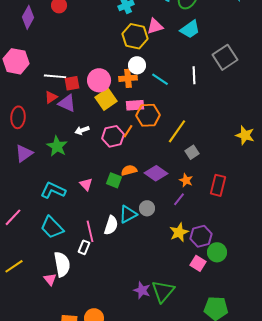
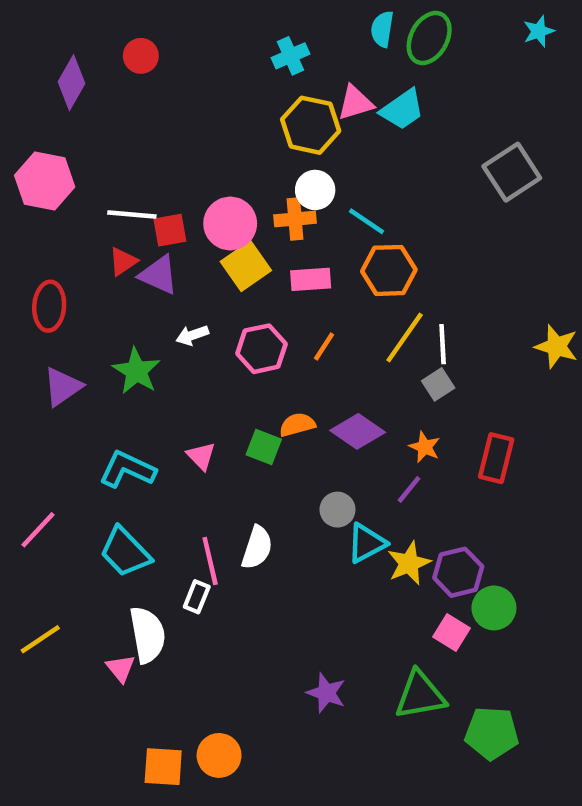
cyan trapezoid: (190, 29) -> (402, 110), moved
white line: (194, 75) -> (443, 344), moved
orange hexagon: (148, 115) -> (389, 270), moved
orange line: (128, 131) -> (324, 346), moved
cyan triangle: (128, 214) -> (367, 543), moved
green triangle: (163, 291) -> (420, 695), moved, turned 40

